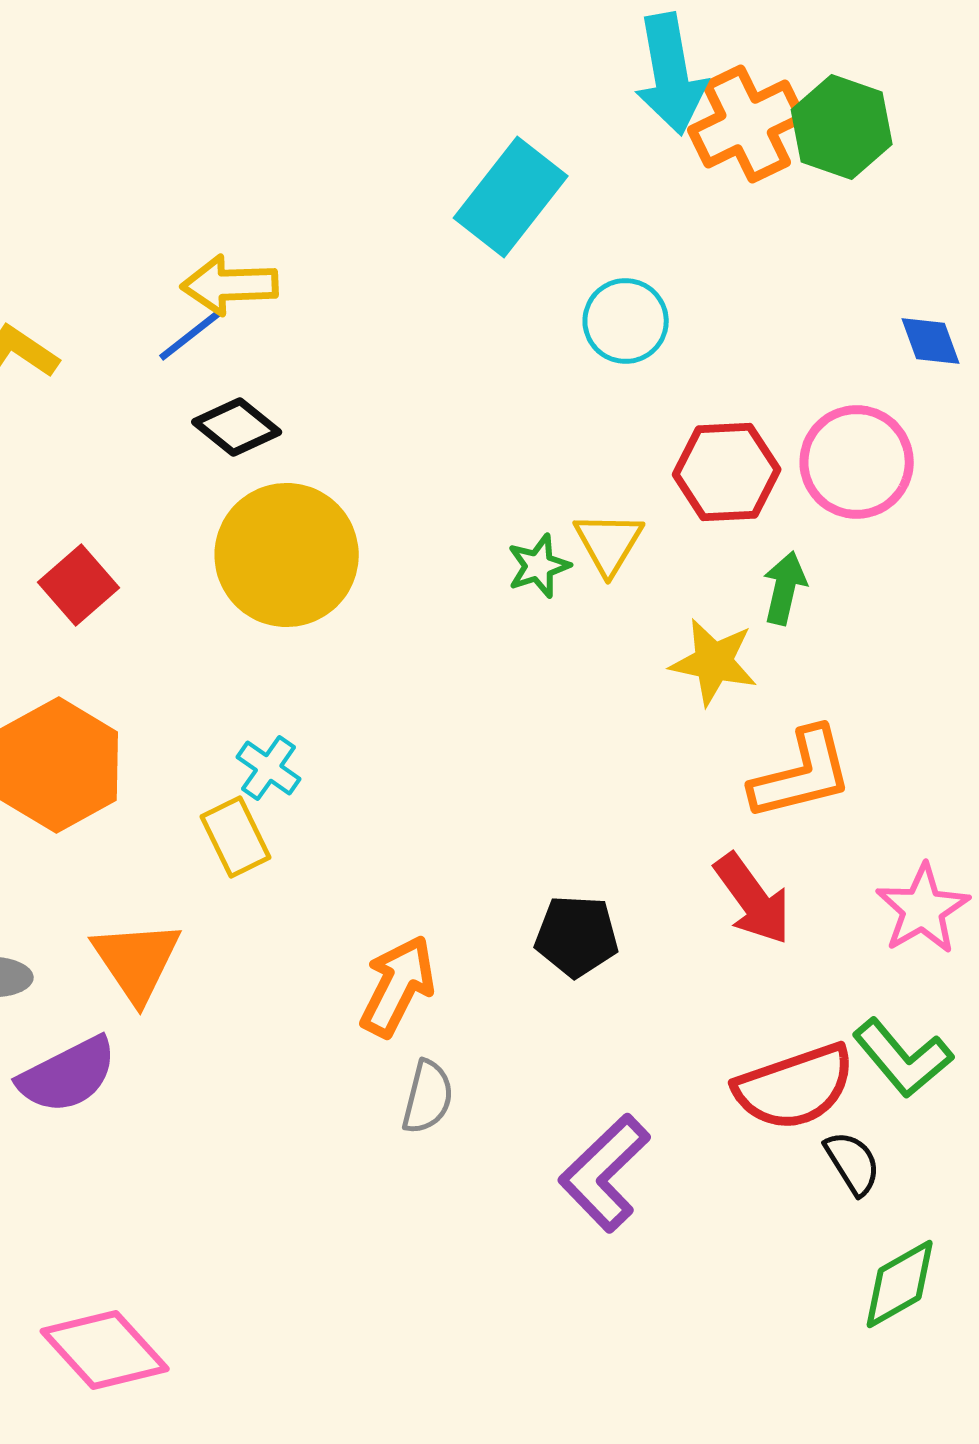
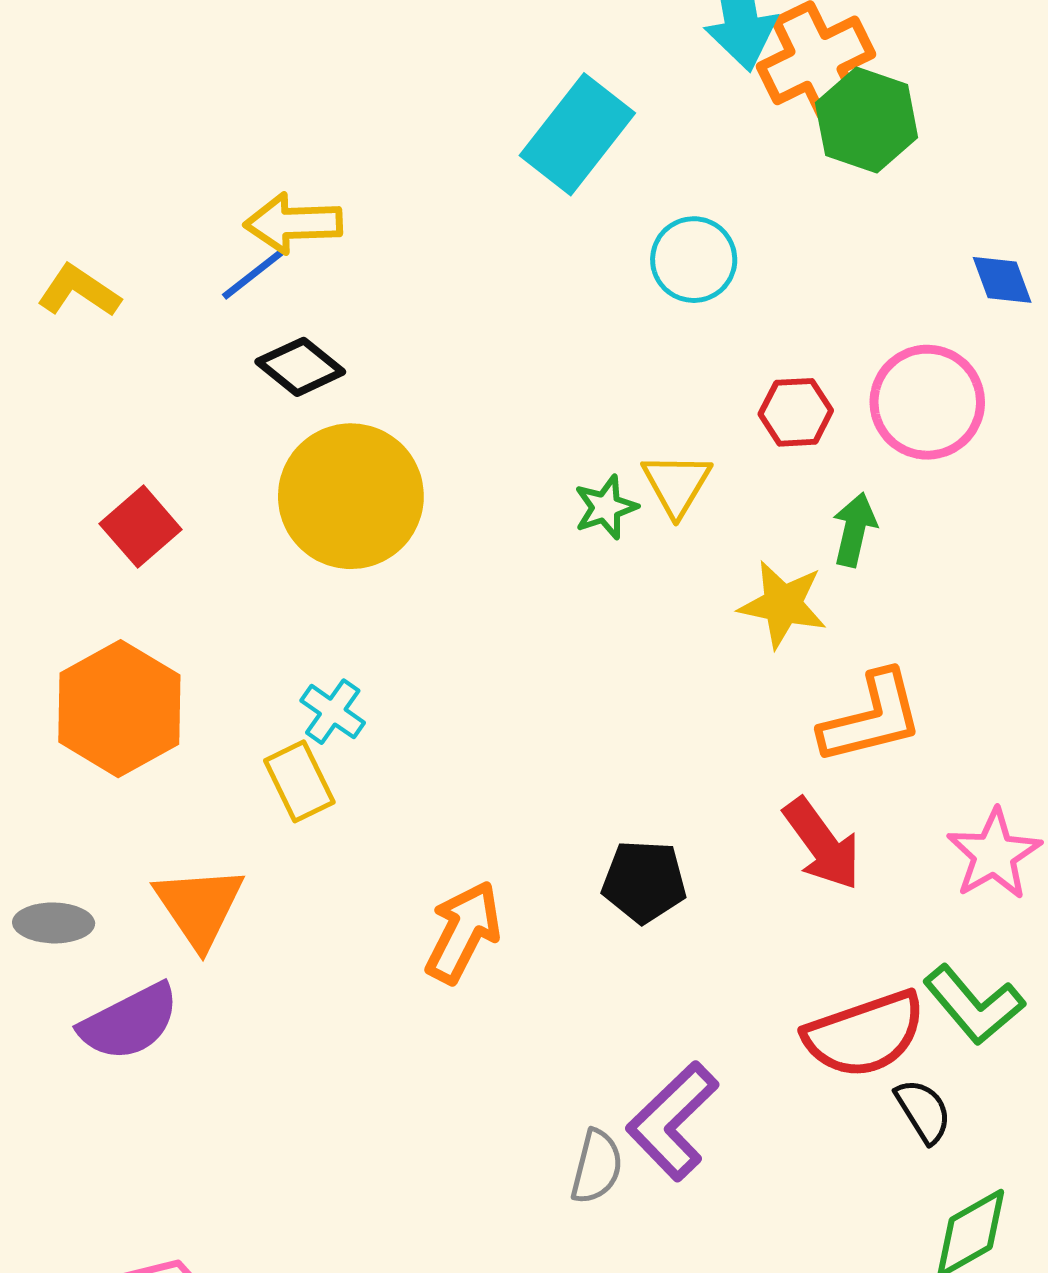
green hexagon: (842, 127) -> (867, 120), moved
red hexagon: (727, 472) -> (796, 412), size x0.7
gray semicircle: (428, 1097) -> (597, 1167), moved

